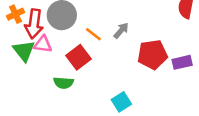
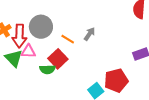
red pentagon: (152, 55) -> (116, 80), moved
green semicircle: (64, 83) -> (47, 69), moved

